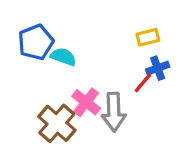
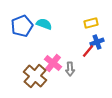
cyan semicircle: (63, 57) -> (44, 24), moved
gray arrow: (114, 112) -> (70, 69), size x0.6

